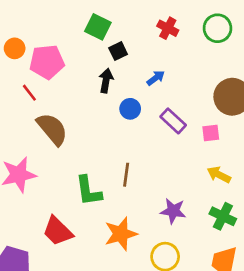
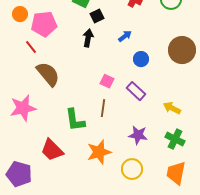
blue circle: (130, 109) -> (141, 59), moved
purple rectangle: (173, 121) -> (136, 91), moved
pink square: (211, 133) -> (107, 81), moved, turned 32

